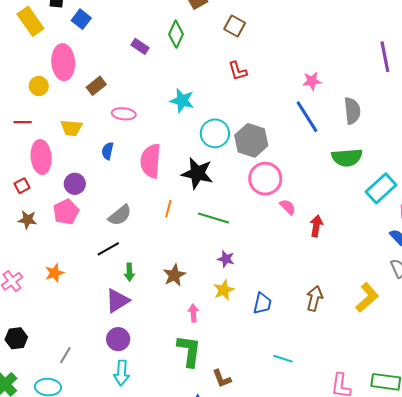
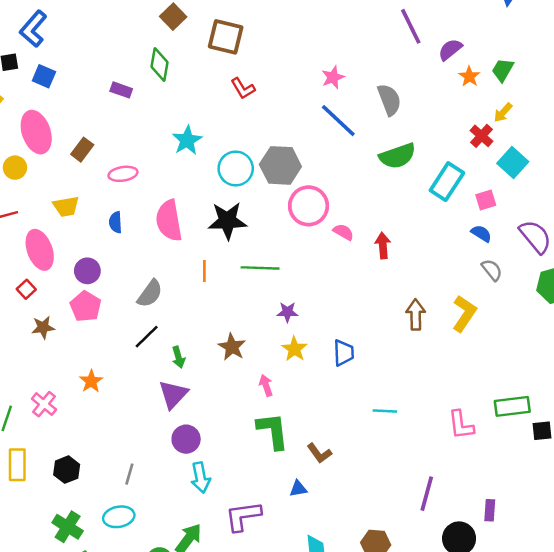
brown square: (235, 26) -> (226, 37), size x1.4
cyan star: (182, 101) -> (187, 140), turned -30
brown arrow: (314, 298) -> (416, 315), moved

